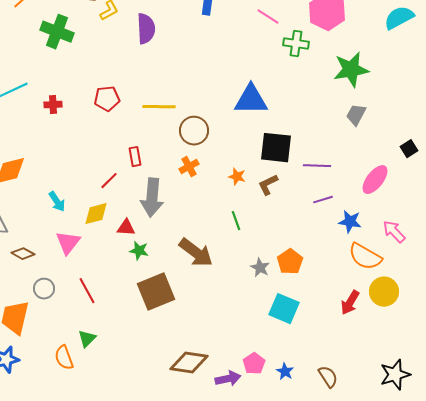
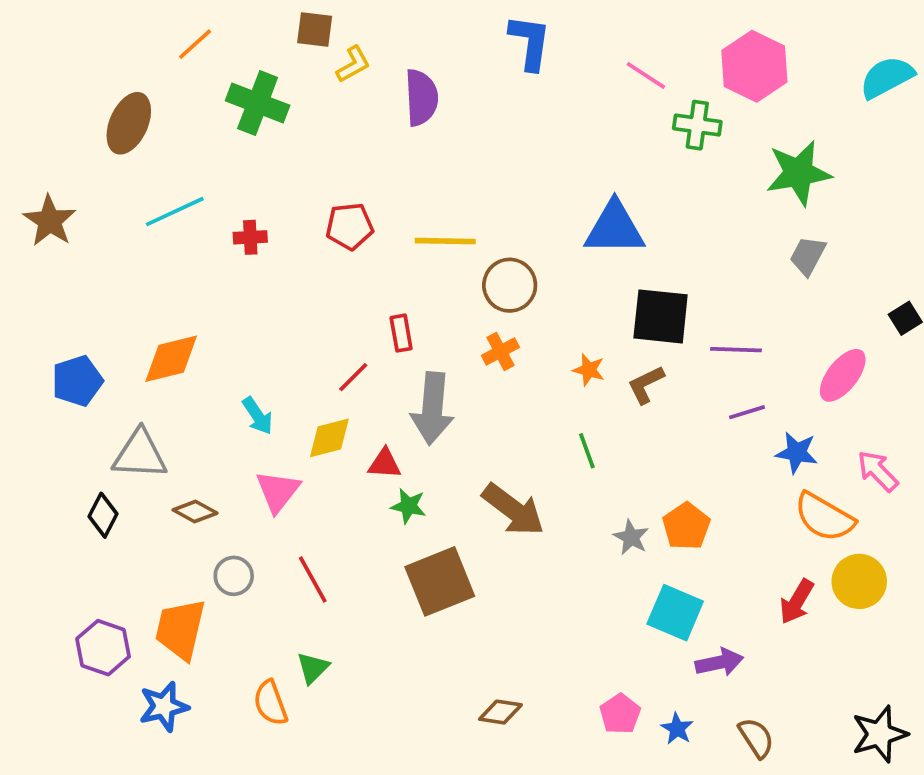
brown diamond: (189, 363) -> (500, 712), size x0.6
purple arrow: (228, 379) -> (719, 662), moved

